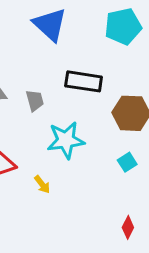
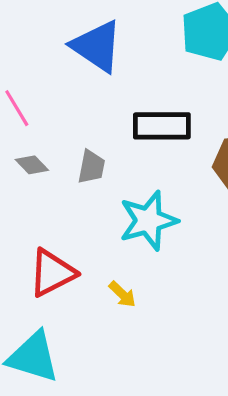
gray trapezoid: (35, 101) -> (91, 167), turned 35

